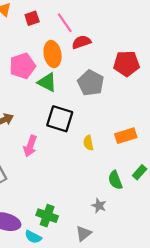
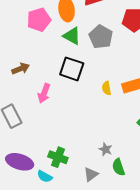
green triangle: (47, 82) -> (72, 36), moved
yellow semicircle: (88, 143) -> (107, 88), moved
green semicircle: (115, 180) -> (118, 167), moved

